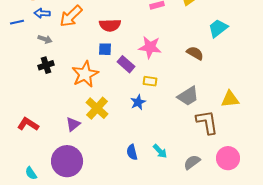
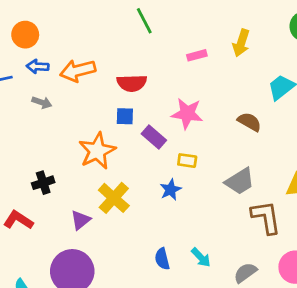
orange arrow: (71, 16) -> (78, 71), turned 30
black cross: (46, 65) -> (43, 183), moved

